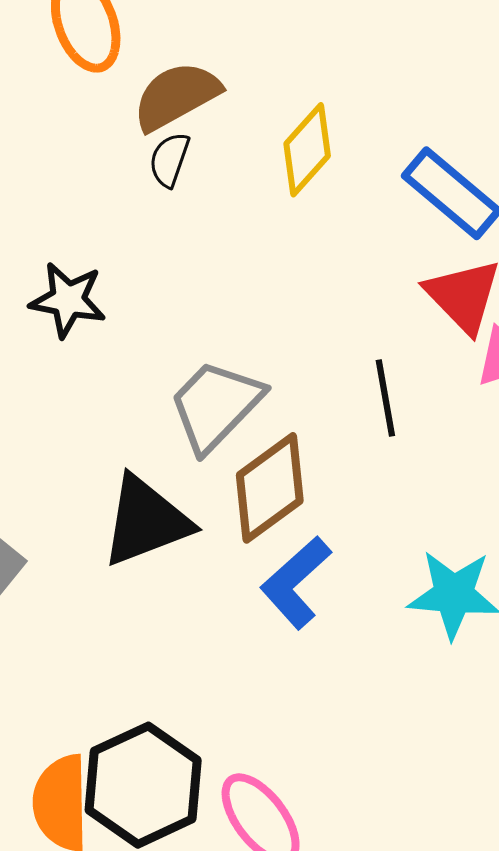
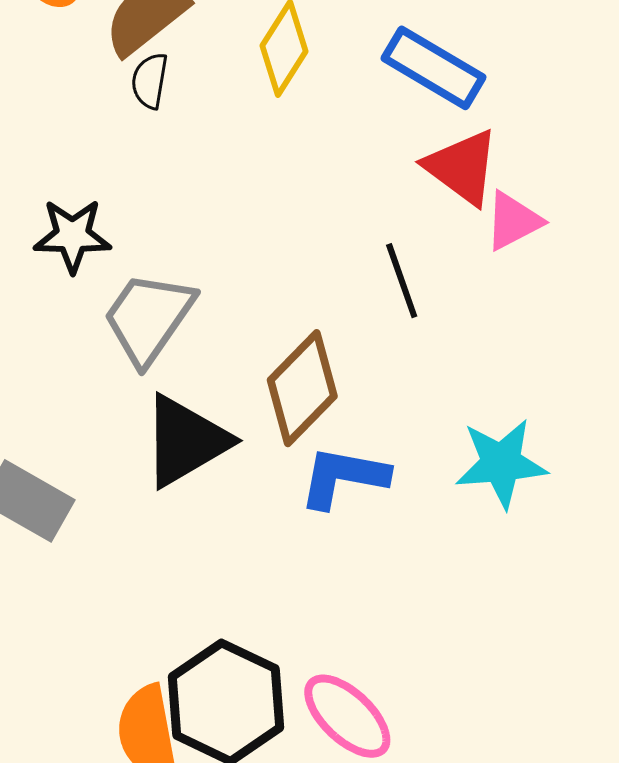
gray trapezoid: (216, 406) -> (149, 318), moved
blue L-shape: (296, 582) -> (343, 477), turned 62

